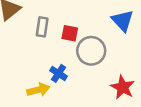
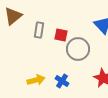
blue cross: (58, 73) -> (62, 81), moved

